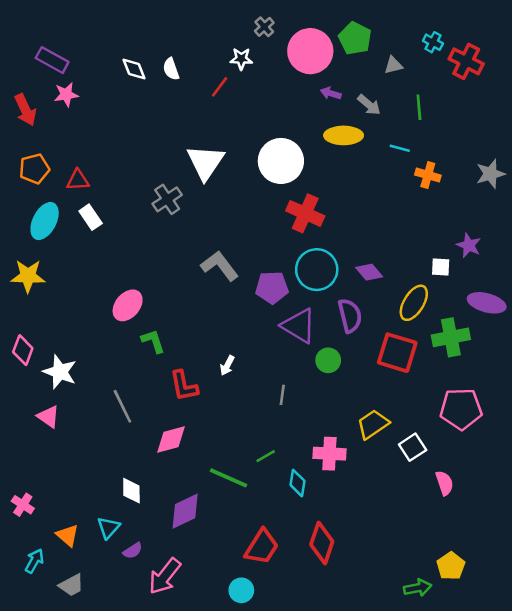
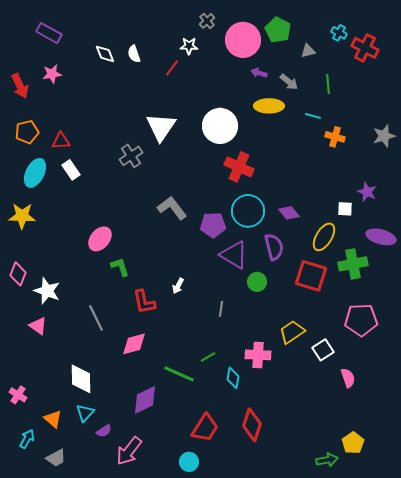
purple rectangle: (52, 60) -> (49, 33), moved
white diamond: (131, 491) -> (81, 379), moved, size x1.4

